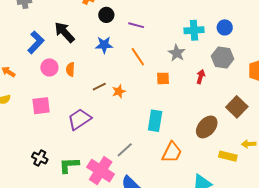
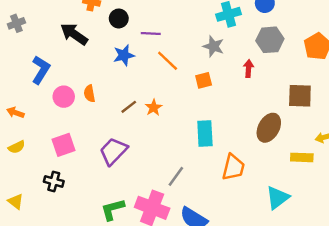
purple line: (136, 25) -> (151, 33), moved
black arrow: (64, 32) -> (74, 34), moved
brown square: (237, 107) -> (300, 96), turned -30
black cross: (40, 158) -> (54, 181), moved

